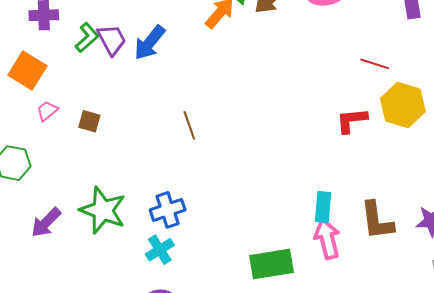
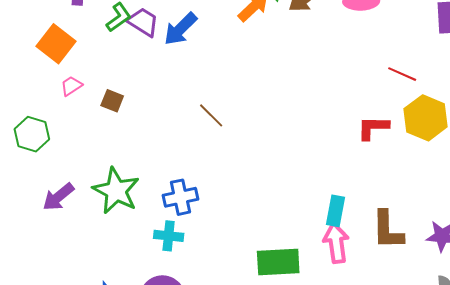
purple trapezoid: (112, 40) -> (143, 22), turned -36
brown line: (189, 125) -> (211, 115), turned -32
cyan cross: (160, 250) -> (169, 236), turned 32

